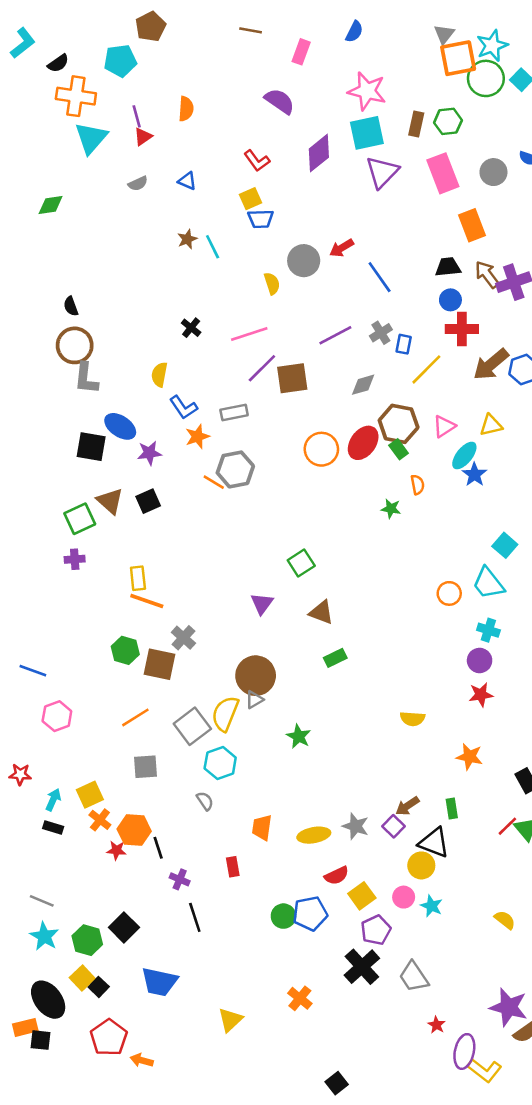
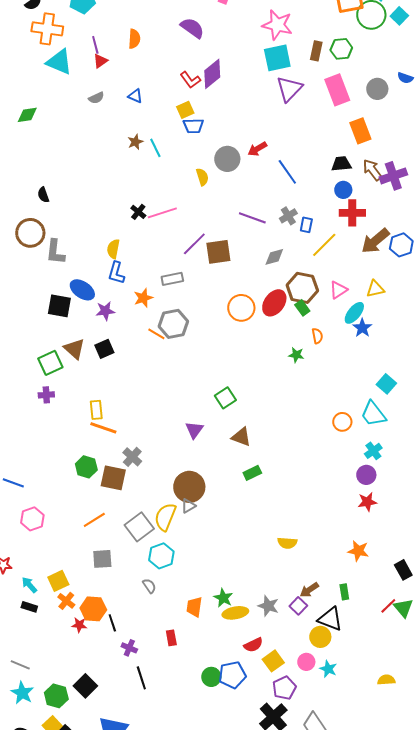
purple semicircle: (280, 101) -> (192, 28), moved
cyan triangle: (91, 138) -> (59, 62), turned -48
purple diamond: (319, 153) -> (212, 74), moved
pink line: (249, 334) -> (162, 213), moved
purple line: (335, 335) -> (252, 218), turned 48
brown circle: (75, 345) -> (30, 233), moved
blue L-shape: (183, 407) -> (116, 273), moved, turned 50
cyan cross: (488, 630) -> (373, 451), turned 36
yellow semicircle: (412, 719) -> (287, 543), moved
green star: (299, 736) -> (223, 598), moved
cyan arrow: (53, 800) -> (29, 585), turned -66
yellow semicircle: (505, 920) -> (386, 680), turned -42

